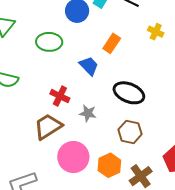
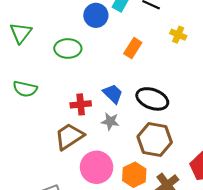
blue trapezoid: (89, 66) -> (113, 94), moved
red cross: (60, 96) -> (81, 104), turned -30
brown hexagon: (130, 132) -> (155, 139), size x1.4

